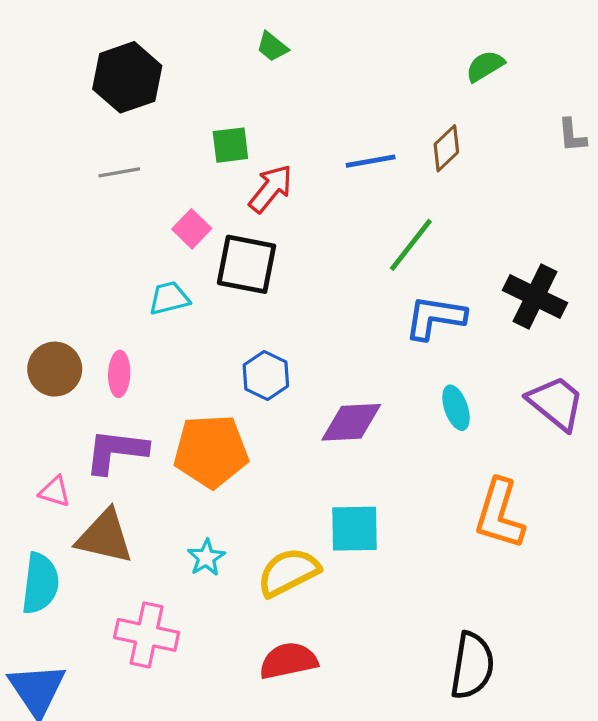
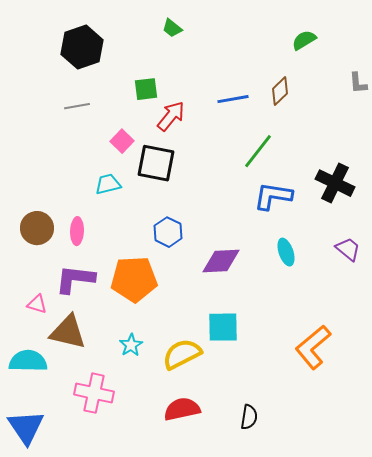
purple trapezoid: (556, 403) -> (348, 249), size x0.7
orange L-shape: (500, 514) -> (313, 347), moved, turned 33
cyan semicircle: (40, 583) -> (28, 361), turned -96
black semicircle: (472, 666) -> (249, 417), moved, size x0.6

